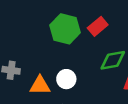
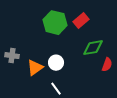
orange triangle: (40, 85) -> (35, 68), turned -36

